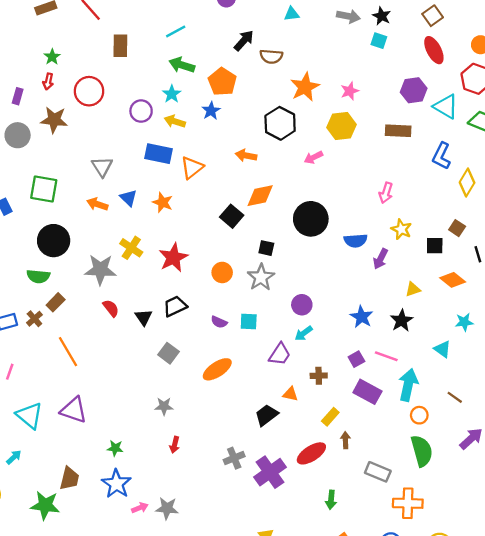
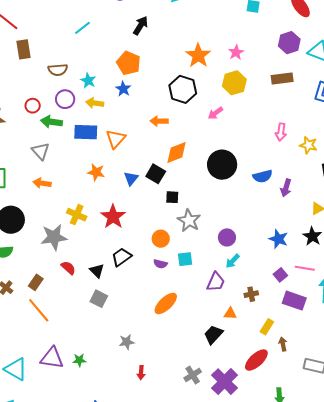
brown rectangle: (120, 46) -> (23, 49), moved
brown semicircle: (271, 56) -> (58, 70), moved
green arrow: (182, 65) -> (51, 122), moved
red circle: (89, 91) -> (33, 106), moved, size x0.6
blue triangle: (129, 198) -> (131, 178), moved, turned 35
yellow star: (401, 229) -> (308, 145), moved
black square: (266, 248) -> (172, 197), moved
orange circle: (222, 272) -> (161, 239), moved
brown rectangle: (56, 302) -> (36, 282), moved
gray square: (168, 353) -> (99, 299), moved
green star: (115, 448) -> (79, 360), moved

